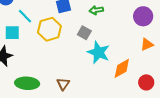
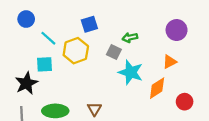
green arrow: (96, 10) -> (130, 38), moved
cyan square: (12, 33) -> (45, 64), moved
orange triangle: (147, 44) -> (170, 62), moved

